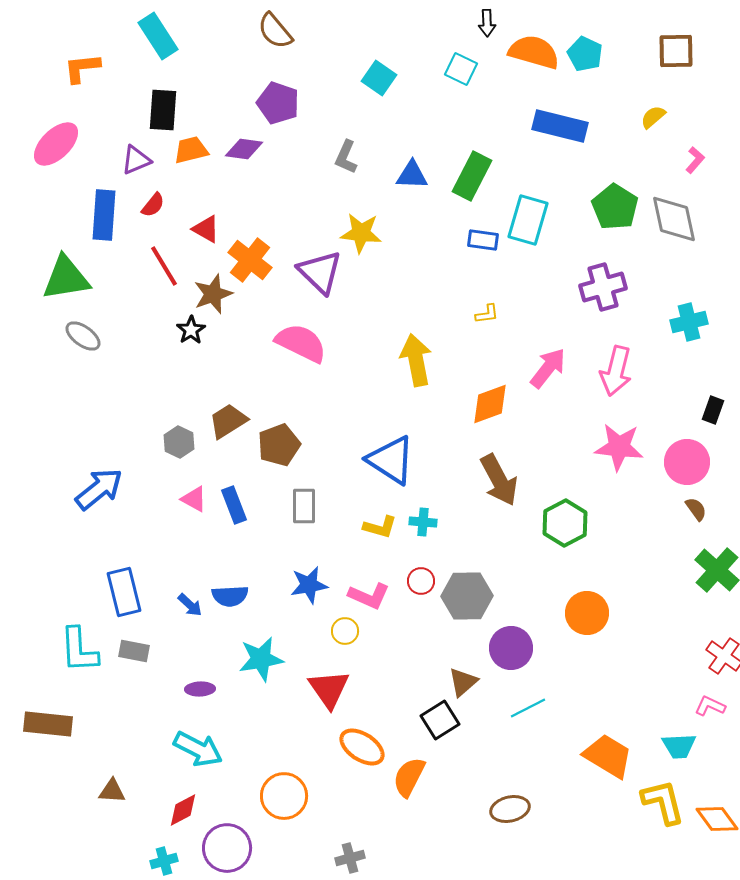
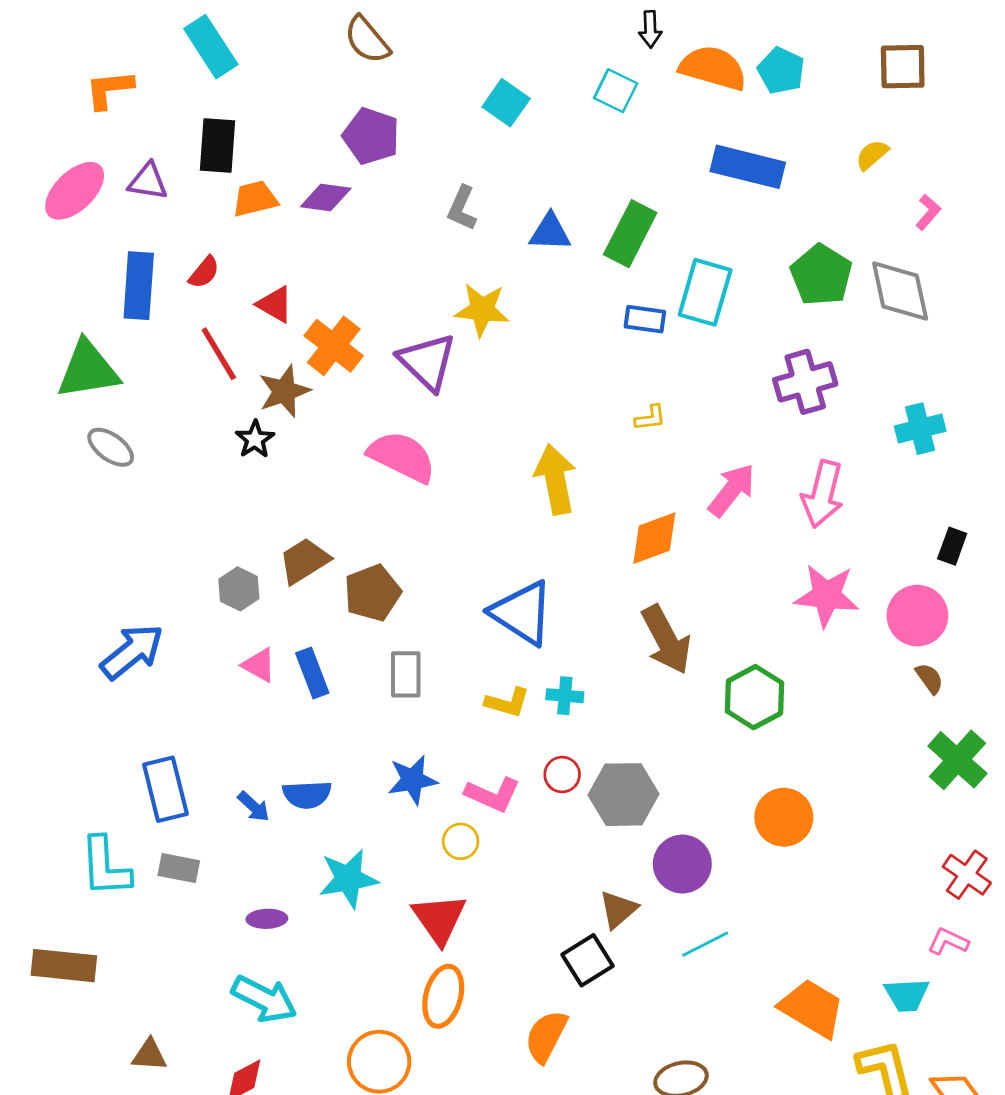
purple triangle: (136, 160) -> (148, 181), moved, turned 32
orange ellipse: (362, 747) -> (443, 996), moved, turned 72

